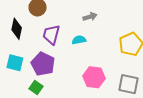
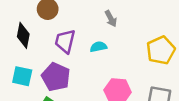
gray arrow: (90, 17) -> (111, 19), turned 80

